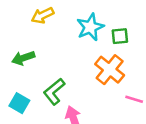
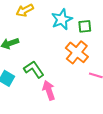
green L-shape: (54, 92) -> (34, 69), turned 95

